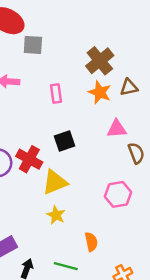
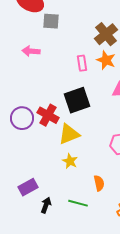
pink rectangle: (56, 94) -> (82, 63), moved
black square: (65, 141) -> (77, 100), size x1.5

